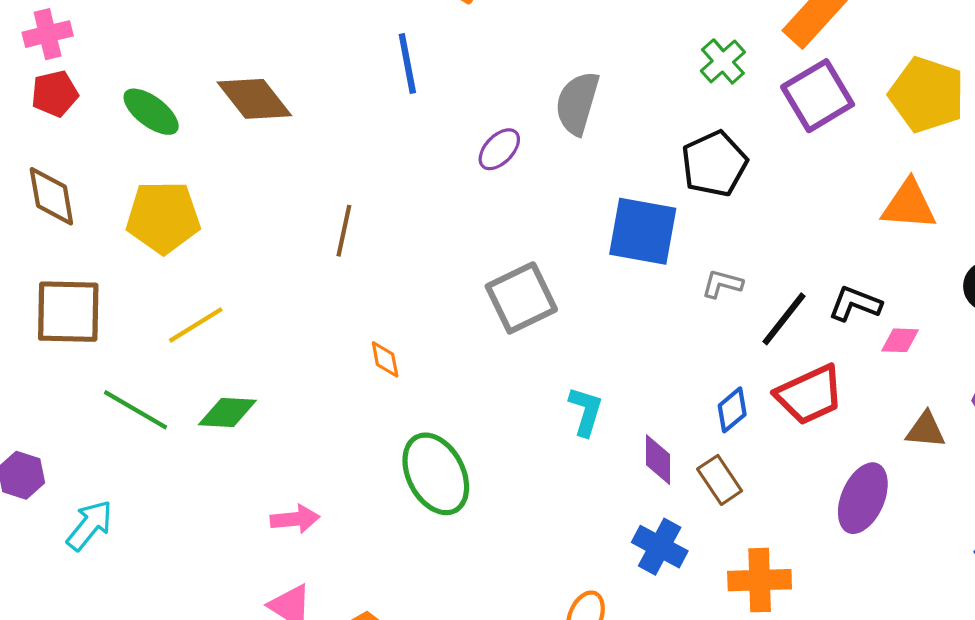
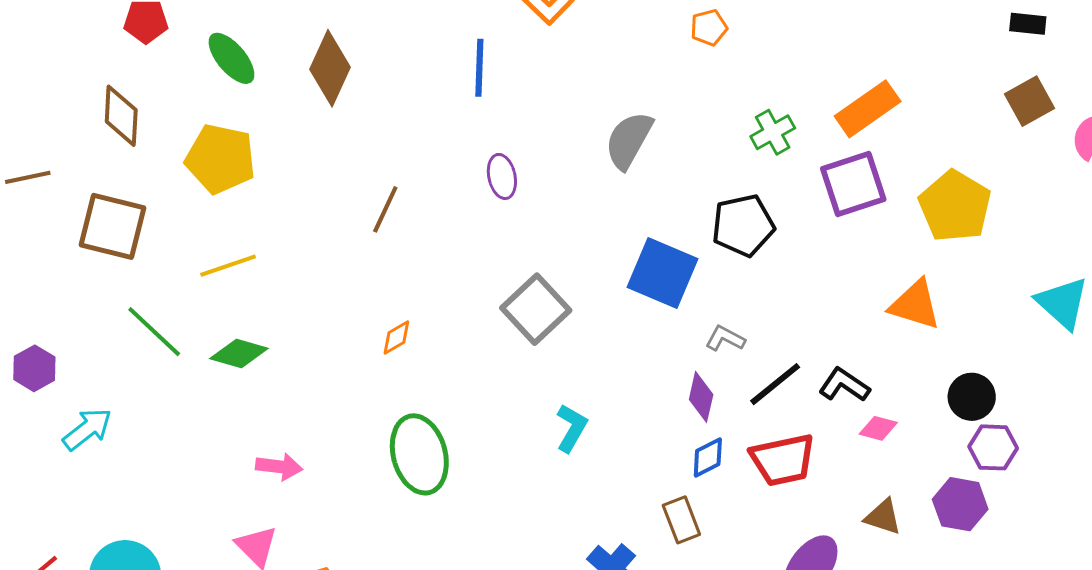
brown diamond: (254, 99) -> (330, 68), turned 50
purple ellipse: (499, 149) -> (502, 176), moved, turned -69
gray square: (521, 298) -> (536, 309), turned -30
orange diamond: (385, 359) -> (396, 338), turned 57
purple diamond: (658, 460) -> (701, 397), moved

